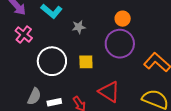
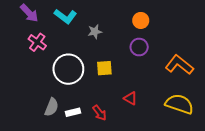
purple circle: (120, 44) -> (139, 47), size x0.6
red triangle: (109, 92) -> (130, 98), size x0.6

